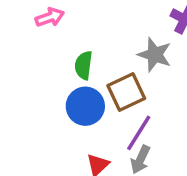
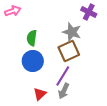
brown square: (126, 92) -> (69, 51), moved

